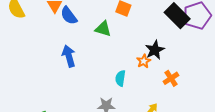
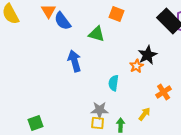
blue arrow: (69, 56) -> (75, 61), moved
orange cross: (171, 78) -> (164, 92), moved

